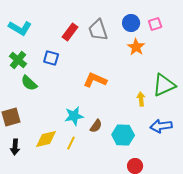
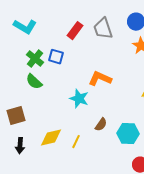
green cross: (18, 60) -> (35, 59), moved
cyan star: (74, 116) -> (79, 99), moved, turned 30

